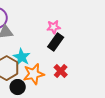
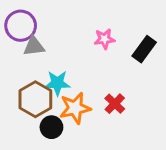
black rectangle: (56, 42) -> (144, 49), moved
cyan star: (22, 57) -> (57, 83), turned -30

